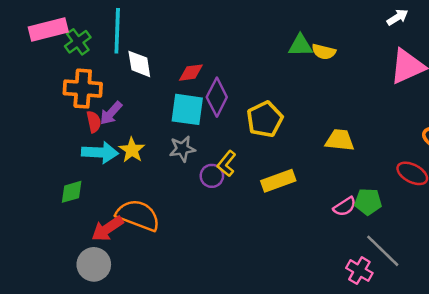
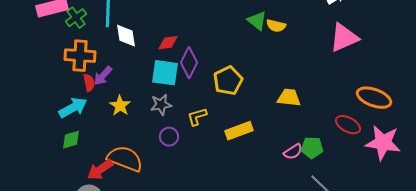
green triangle: (300, 46) -> (257, 21), turned 40
cyan arrow: (100, 152) -> (73, 108), moved, turned -32
yellow L-shape: (227, 164) -> (197, 117), turned 35
purple circle: (212, 176) -> (169, 137), moved

